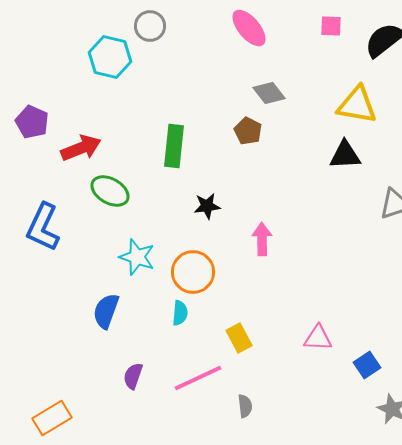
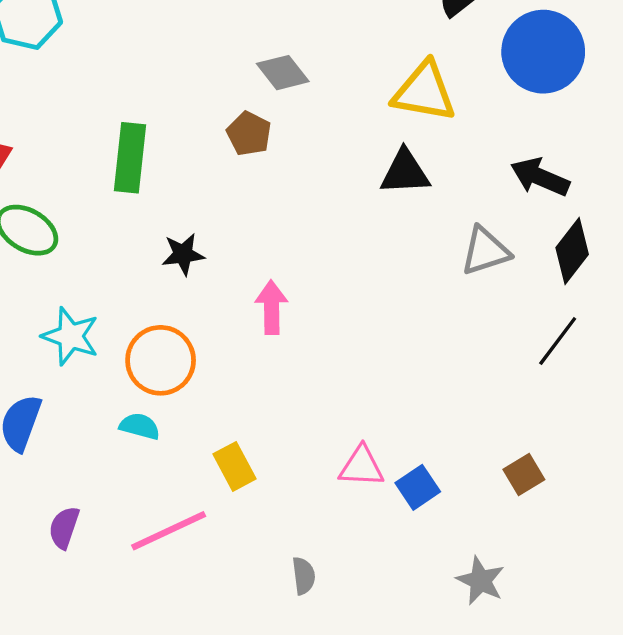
cyan semicircle: (180, 313) -> (140, 426), turned -80
blue square: (367, 365) -> (418, 487), moved
gray semicircle: (245, 406) -> (304, 576), moved

